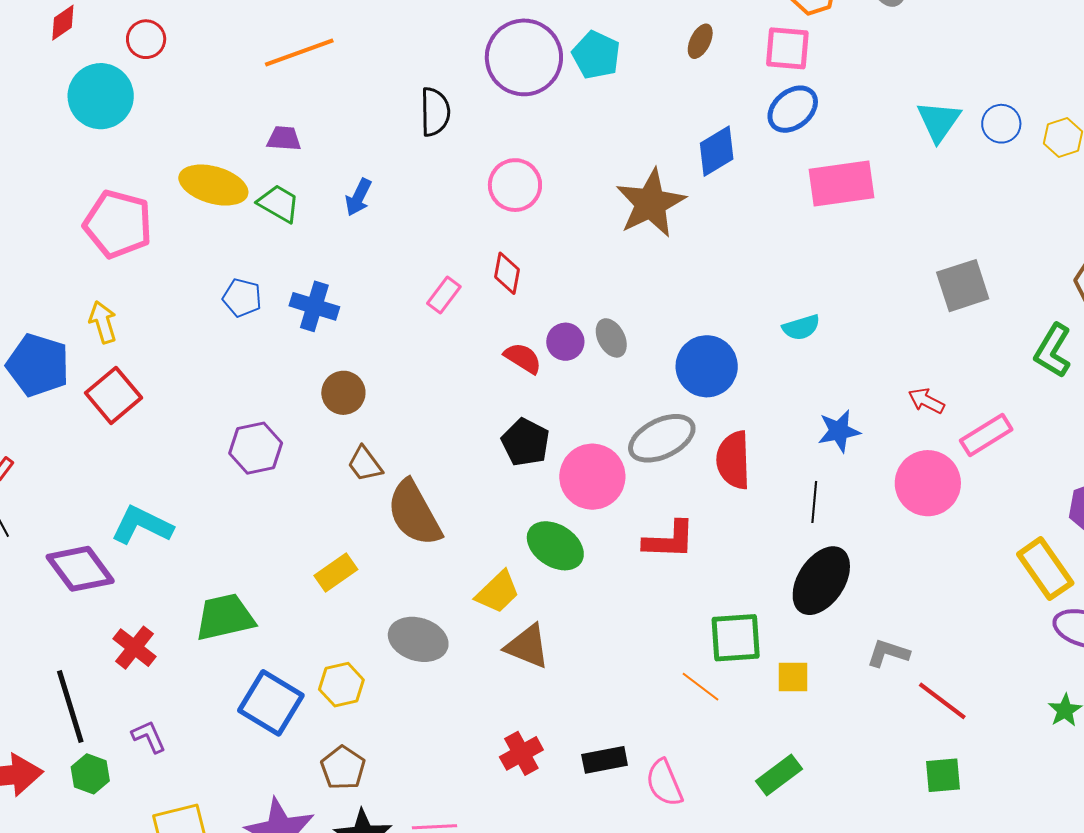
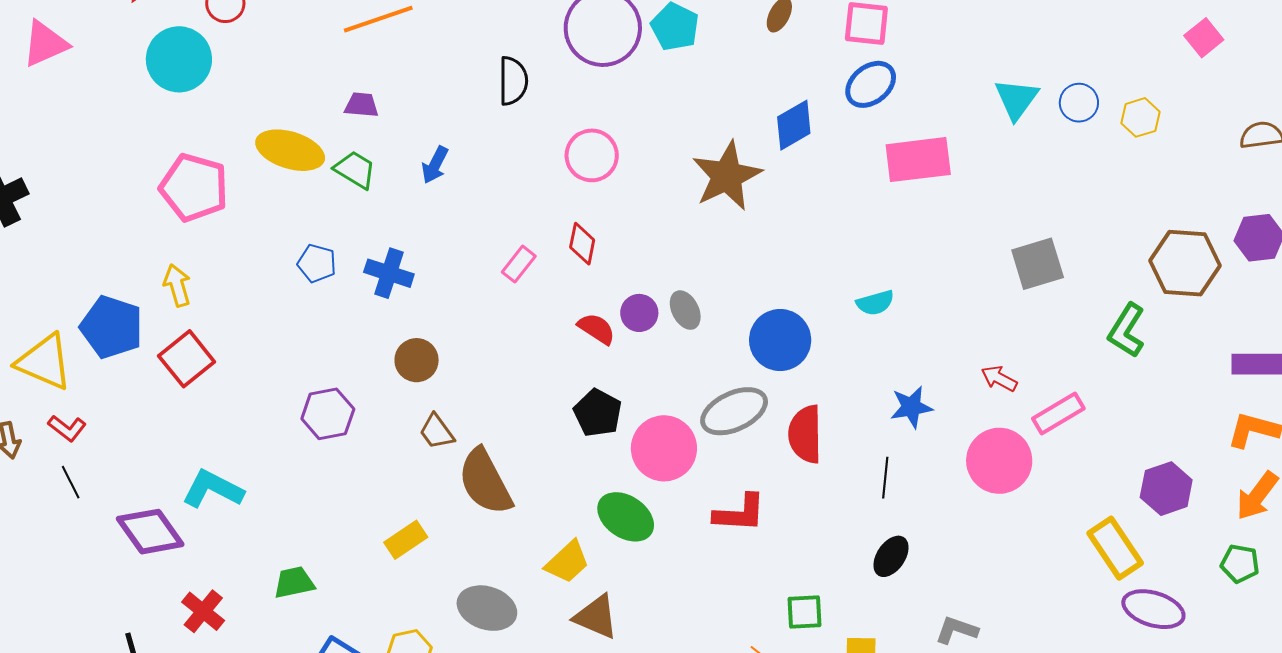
black ellipse: (821, 581) -> (891, 556), size x0.6
green trapezoid: (225, 617) -> (294, 582), size x0.7
green square: (736, 638) -> (804, 612), size x0.7

